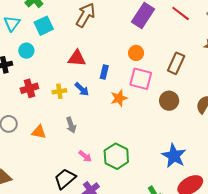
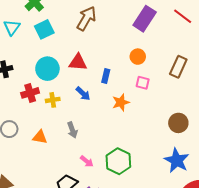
cyan circle: (26, 51) -> (47, 69), moved, size x1.5
pink square: (141, 79) -> (143, 83), size x0.6
yellow cross: (59, 91) -> (53, 100), moved
brown circle: (169, 101) -> (178, 123), moved

